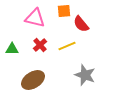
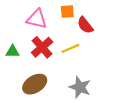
red cross: (40, 45) -> (42, 47), size x1.5
gray star: (85, 75) -> (80, 87), moved

